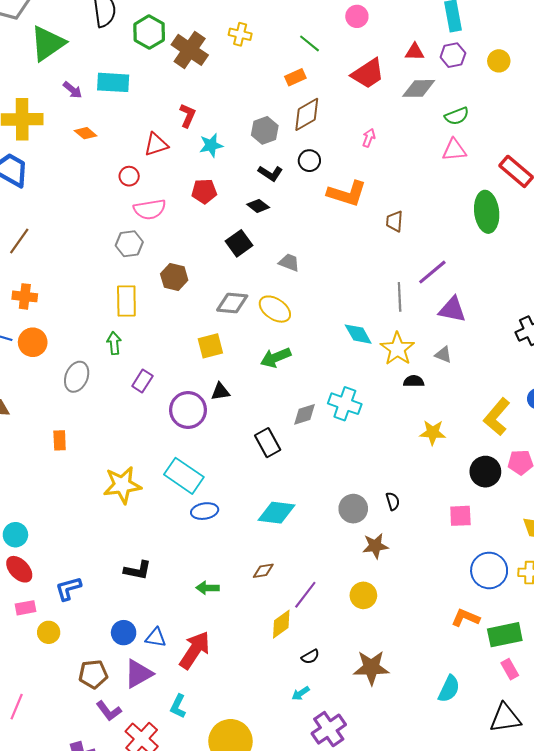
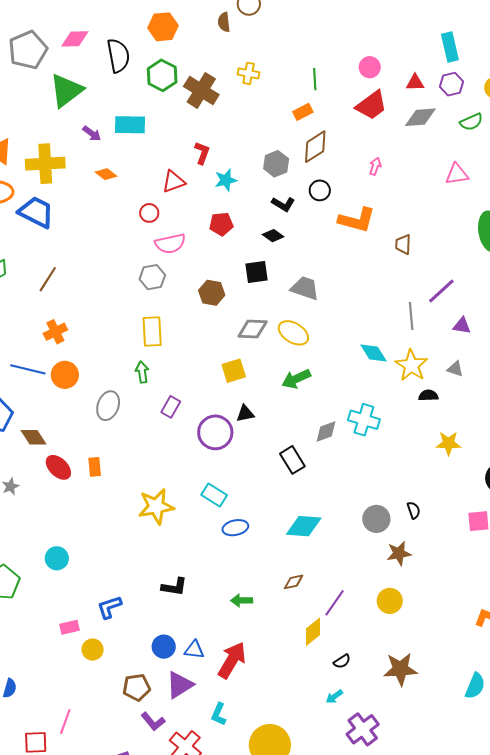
pink circle: (357, 16) -> (370, 67), moved
green line: (309, 43) -> (315, 79), turned 50
green semicircle: (457, 116) -> (471, 122), moved
black square: (239, 243) -> (256, 272), turned 30
gray trapezoid: (289, 263) -> (305, 288), size x1.4
brown hexagon: (174, 277) -> (212, 293), moved
orange cross: (25, 296) -> (55, 332), turned -30
purple triangle: (452, 310) -> (462, 326), size x0.7
cyan rectangle: (184, 476) -> (214, 495), size x0.7
red ellipse: (19, 569) -> (58, 467), moved

